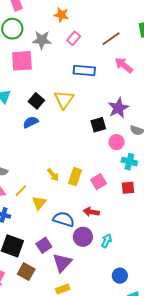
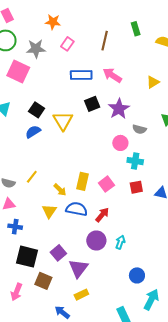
brown line: (111, 39) -> (105, 41), turned -36
pink square: (22, 61) -> (18, 71), turned 35
pink arrow: (124, 65) -> (112, 75), moved
yellow triangle: (64, 100) -> (63, 121), moved
black square: (98, 125) -> (92, 104), moved
yellow arrow: (53, 175) -> (60, 190), moved
yellow line: (21, 191) -> (32, 177), moved
red arrow: (91, 212) -> (102, 215), turned 126
blue semicircle: (64, 219) -> (77, 209), moved

